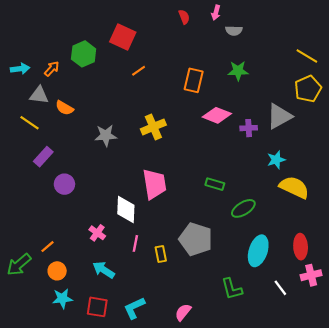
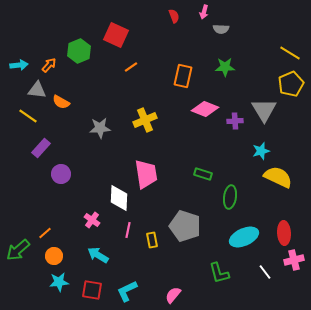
gray triangle: (279, 116) -> (264, 110), turned -32
green ellipse: (243, 208) -> (230, 197), turned -50
cyan ellipse: (258, 251) -> (244, 237), turned 48

